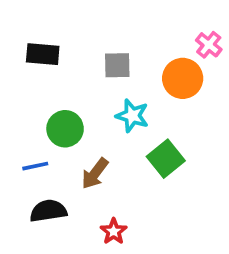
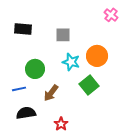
pink cross: (209, 45) -> (111, 15), moved
orange circle: (183, 78) -> (97, 56), moved

